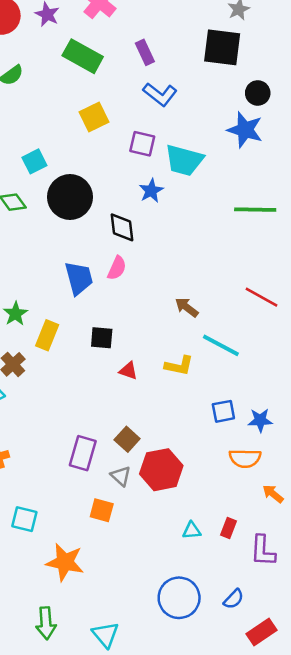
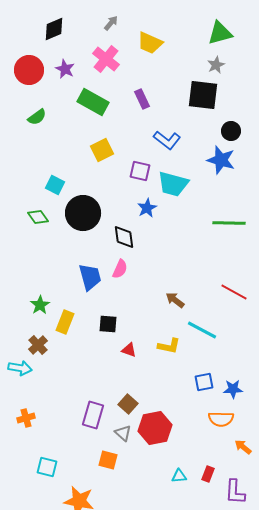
blue L-shape: (160, 94) -> (167, 140), moved
cyan square: (34, 161) -> (55, 185), turned -36

